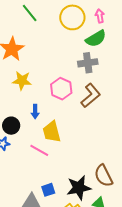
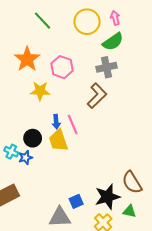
pink hexagon: (61, 89) -> (62, 67), moved
brown L-shape: (91, 95) -> (97, 96), moved
yellow trapezoid: (52, 132) -> (58, 140), moved
pink line: (39, 150) -> (73, 125), moved, turned 42

